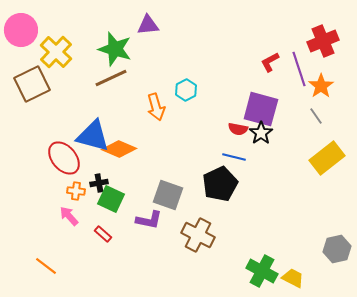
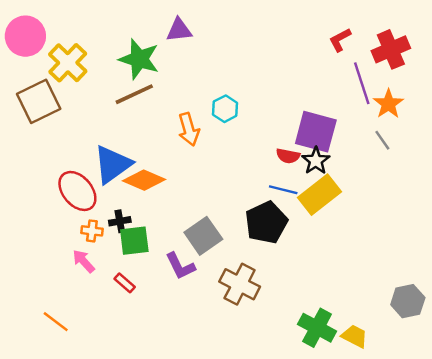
red L-shape: (270, 62) -> (340, 40), moved
blue triangle: (93, 136) -> (113, 164), turned -51
yellow rectangle: (327, 158) -> (319, 195), moved
gray square: (168, 195) -> (203, 236), turned 36
green square: (111, 199) -> (134, 241), turned -32
purple L-shape: (149, 220) -> (180, 266), turned 52

